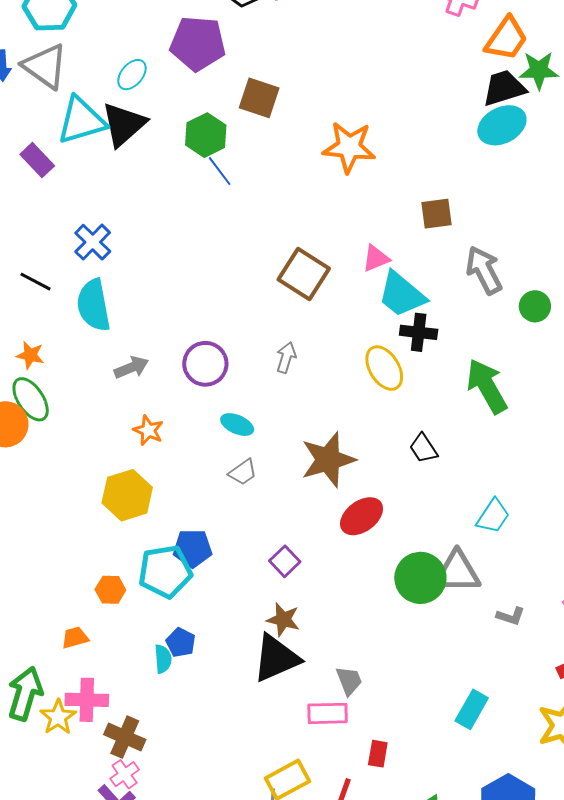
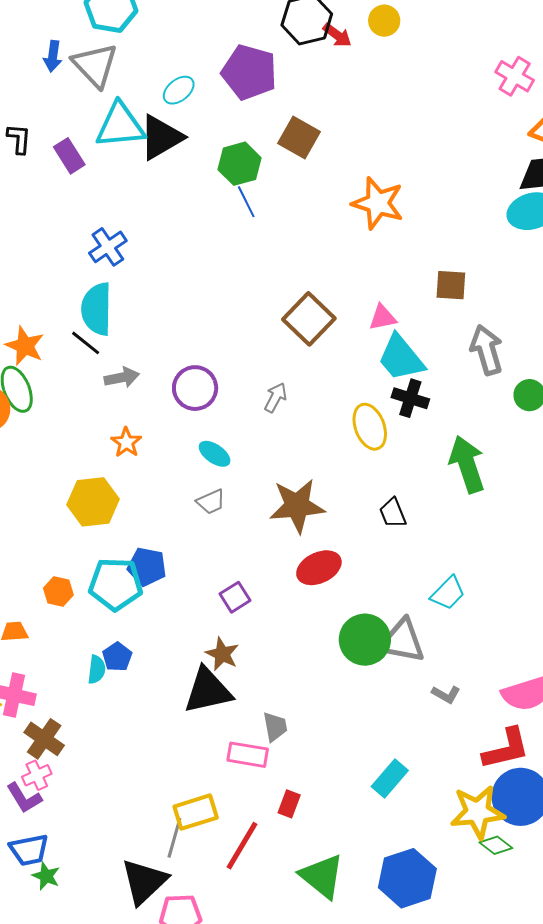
black line: (36, 282) -> (86, 343), moved
orange star: (30, 355) -> (25, 346), size x1.4

